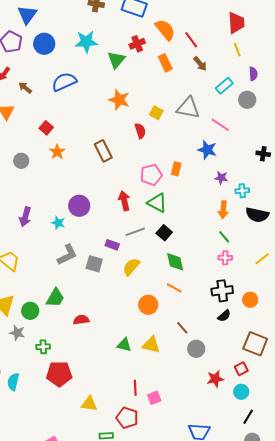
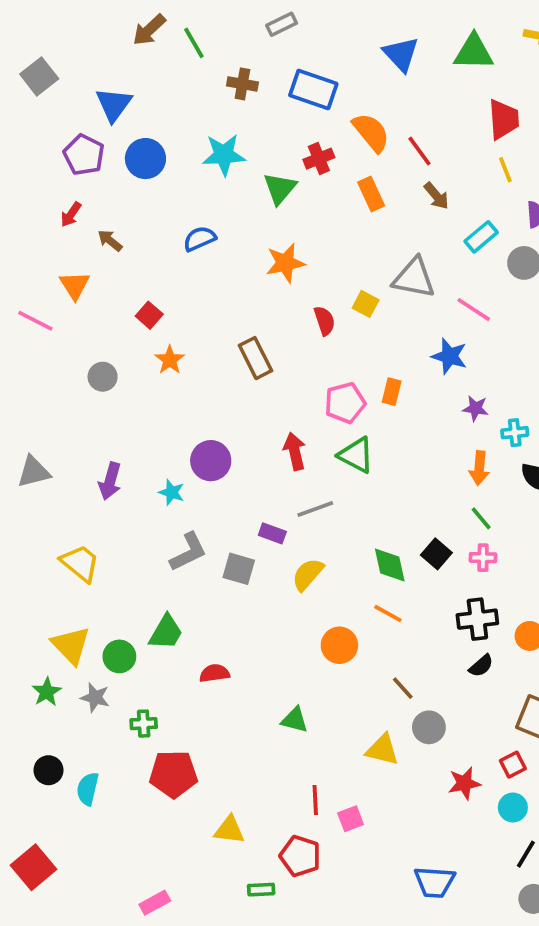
blue semicircle: (64, 82) -> (200, 239), moved, size x0.7
orange star: (119, 100) -> (285, 263), turned -30
yellow square: (156, 113) -> (366, 304), moved
black square: (164, 233) -> (436, 554), moved
yellow triangle: (151, 345) -> (382, 750), moved

